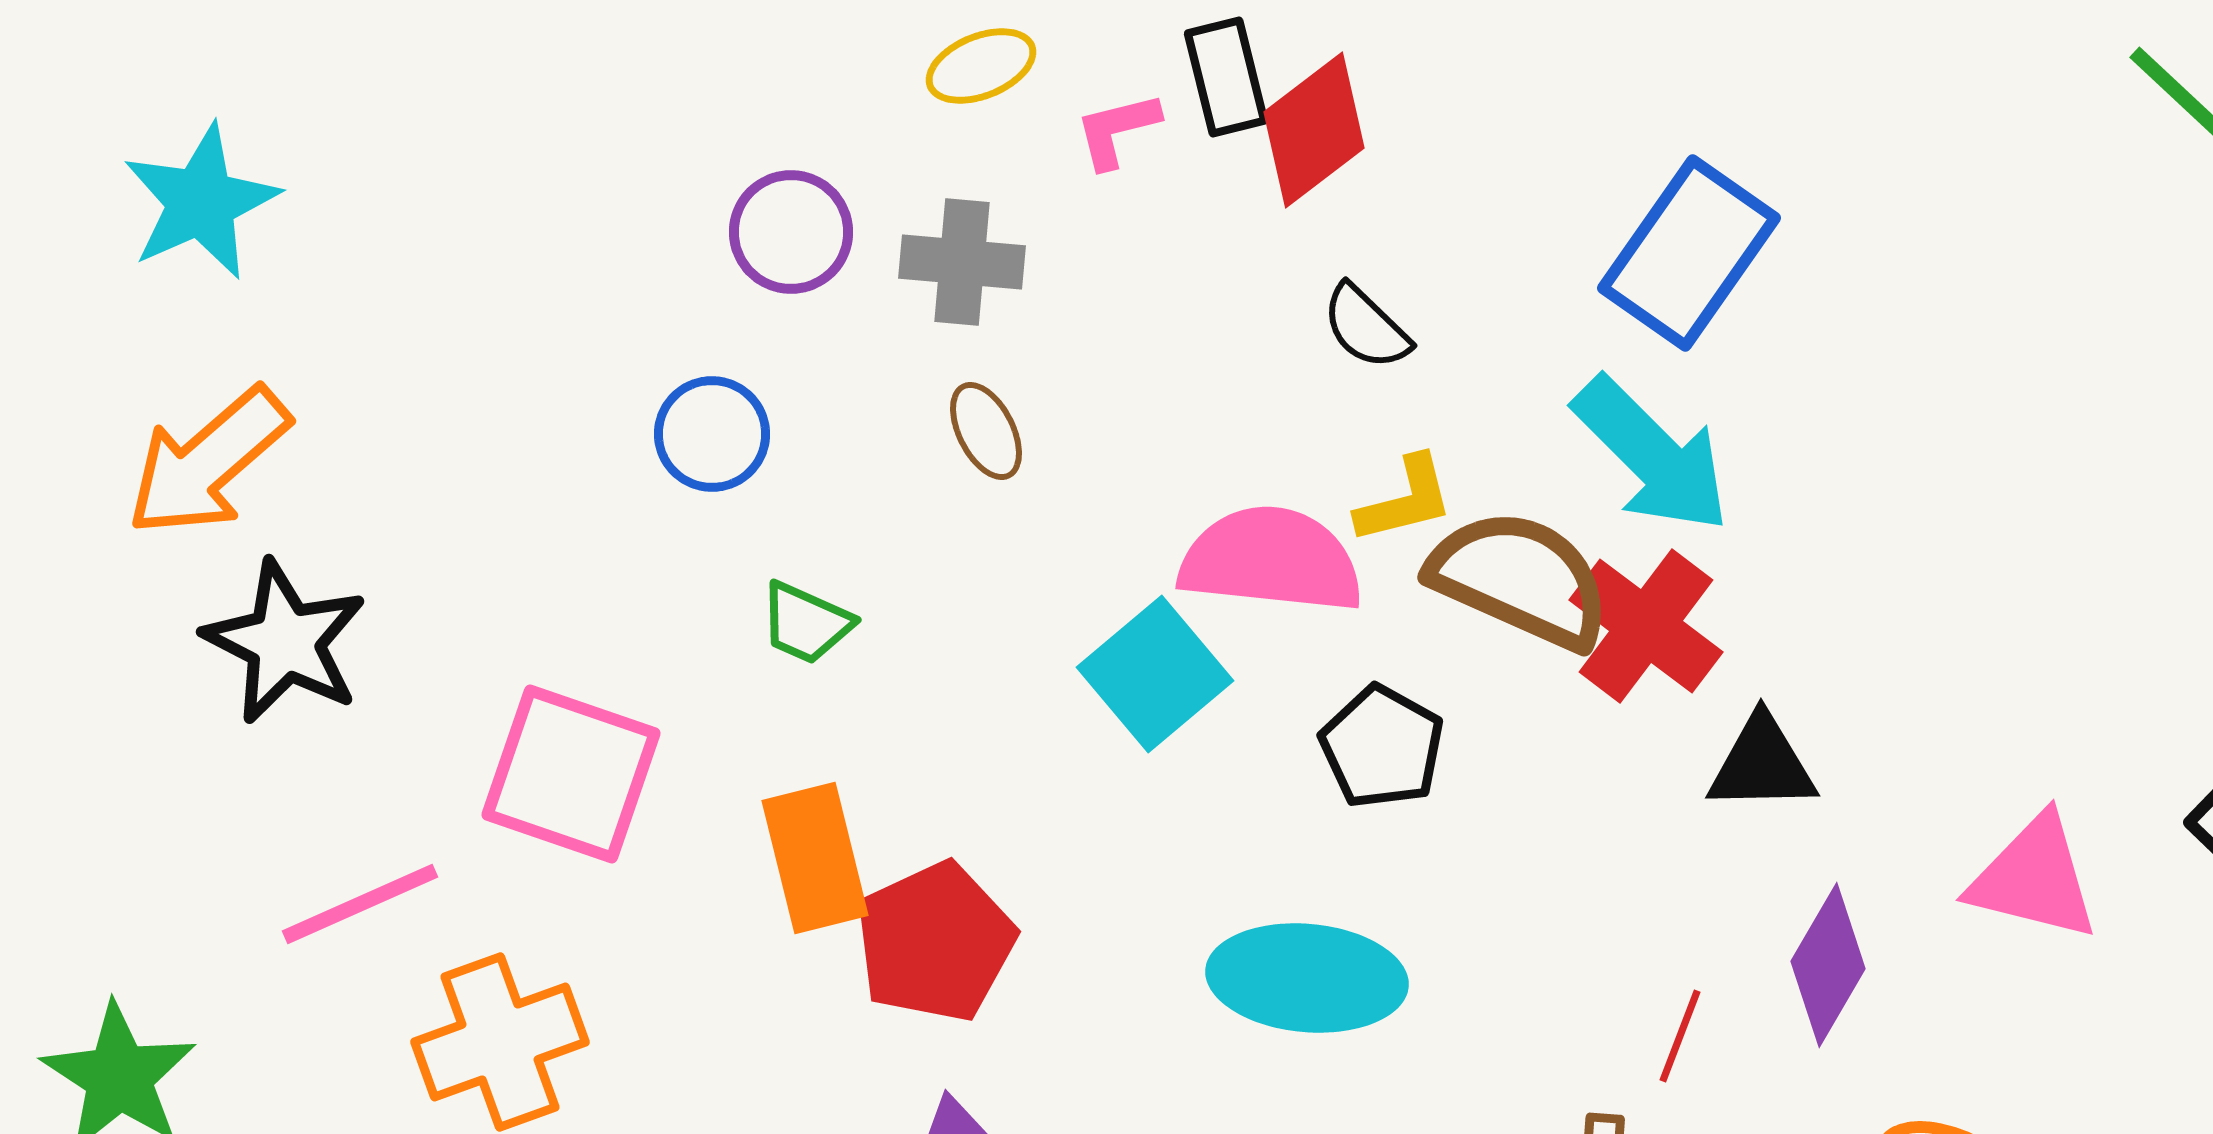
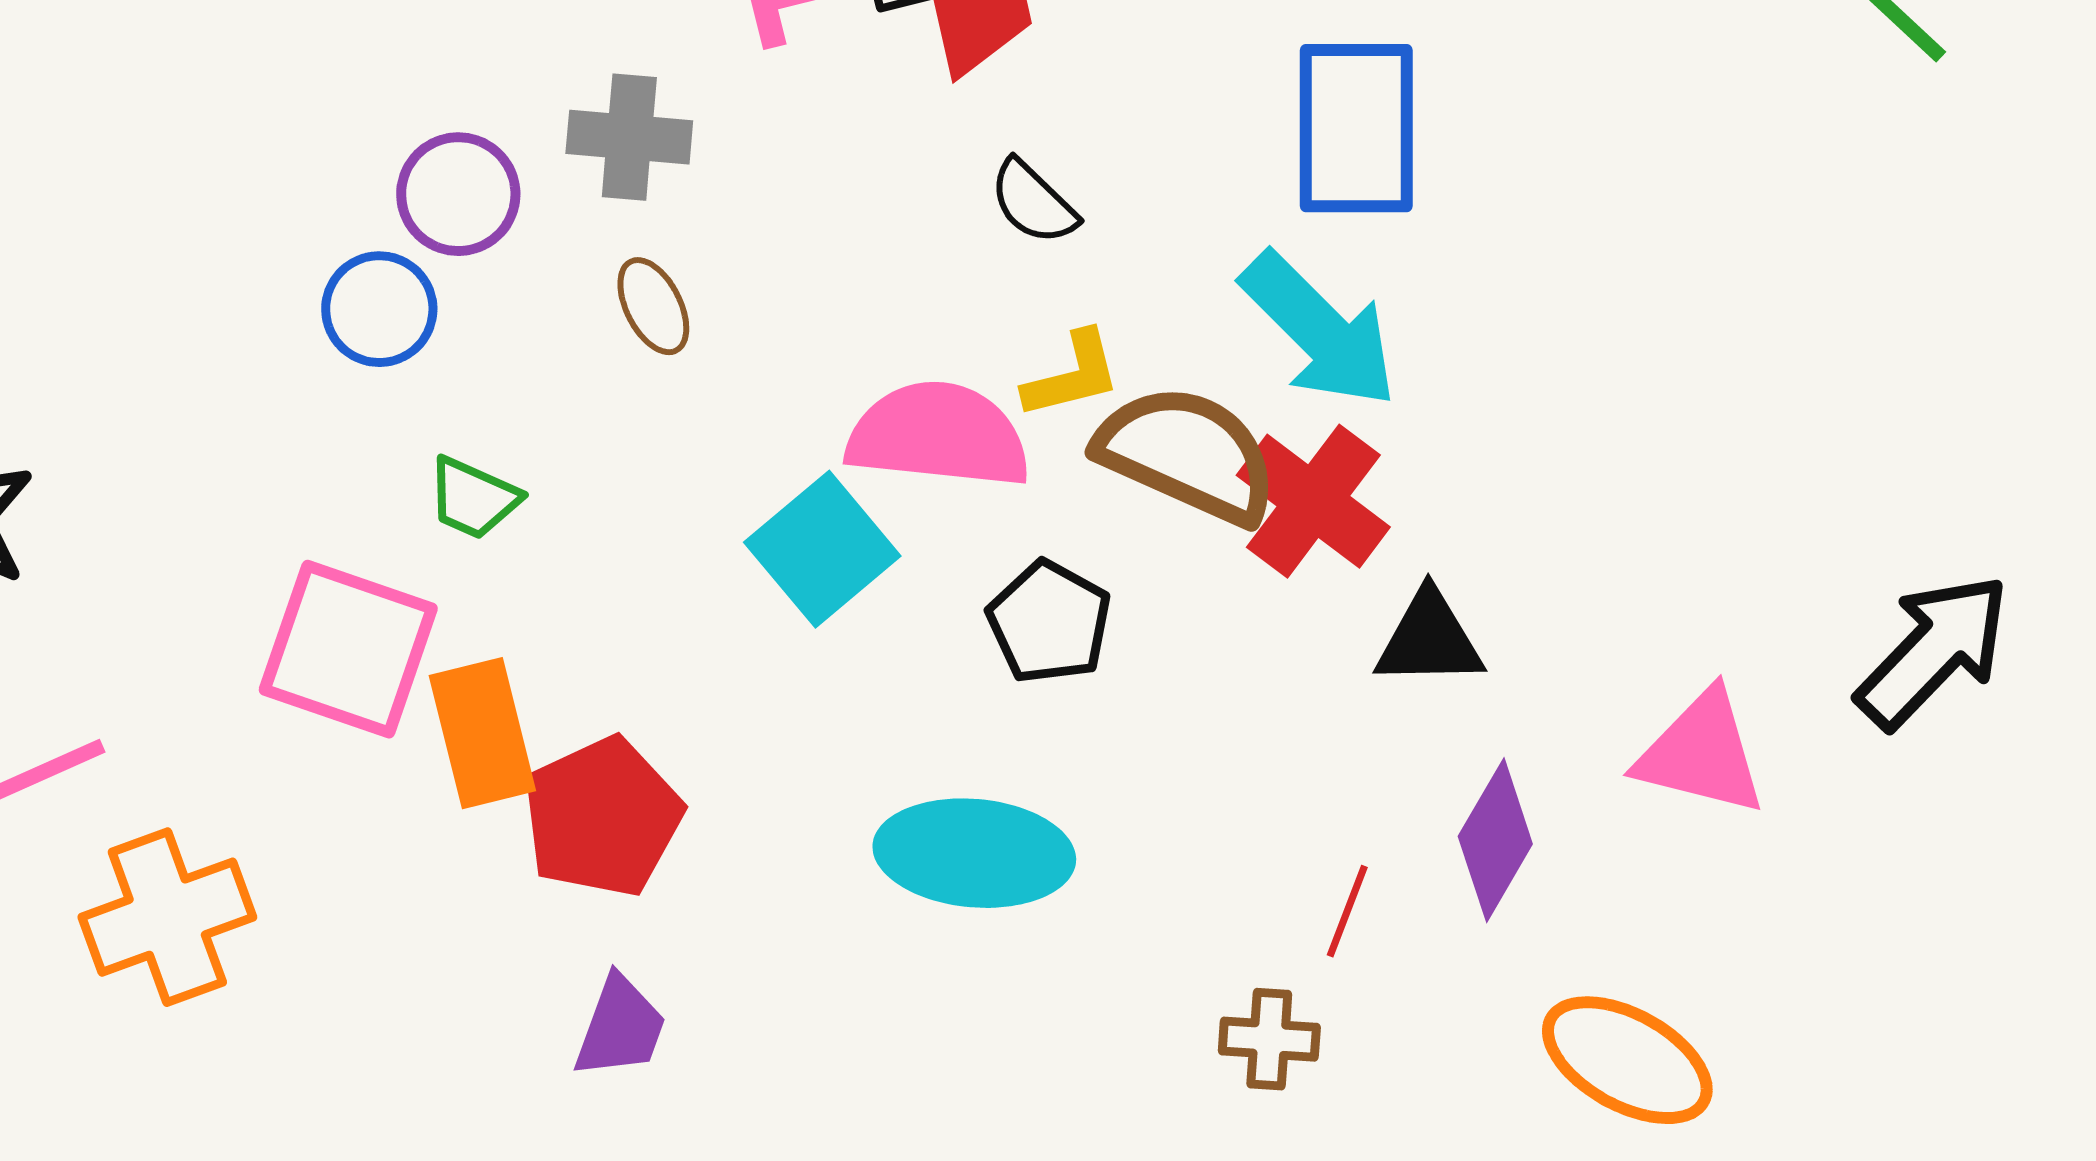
purple circle: (791, 232) -> (458, 194), moved
blue rectangle: (1689, 253) -> (1356, 128), turned -35
pink square: (571, 774) -> (348, 649), moved

